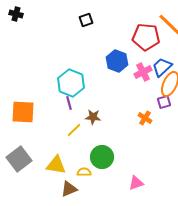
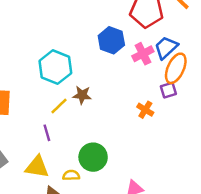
purple line: (69, 103) -> (47, 133), moved
brown star: (93, 117) -> (82, 95), moved
yellow line: (74, 130) -> (59, 106), moved

